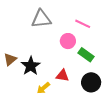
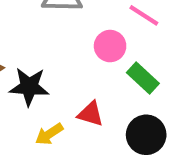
black star: (31, 66) -> (29, 87), turned 30

